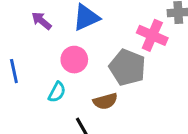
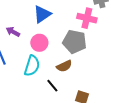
purple arrow: (42, 21) -> (13, 32), moved
cyan semicircle: (57, 92) -> (32, 66), size x1.5

